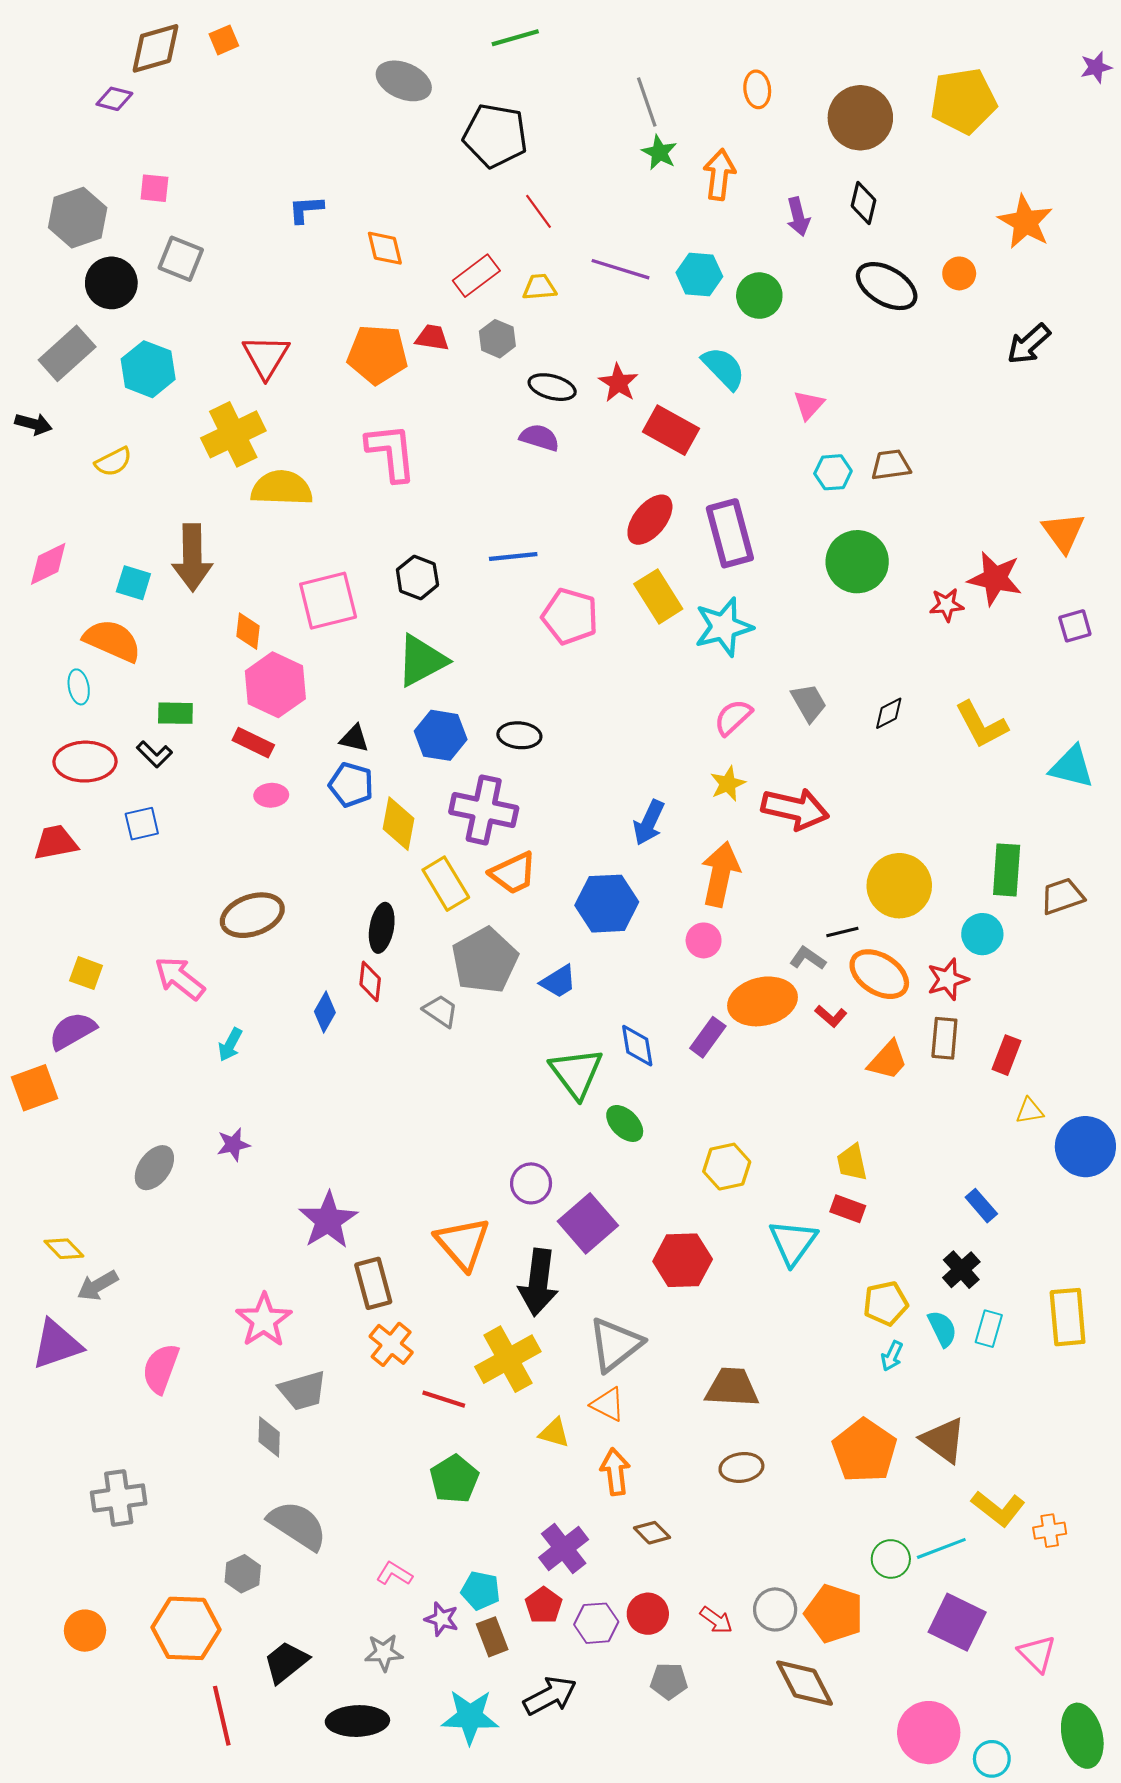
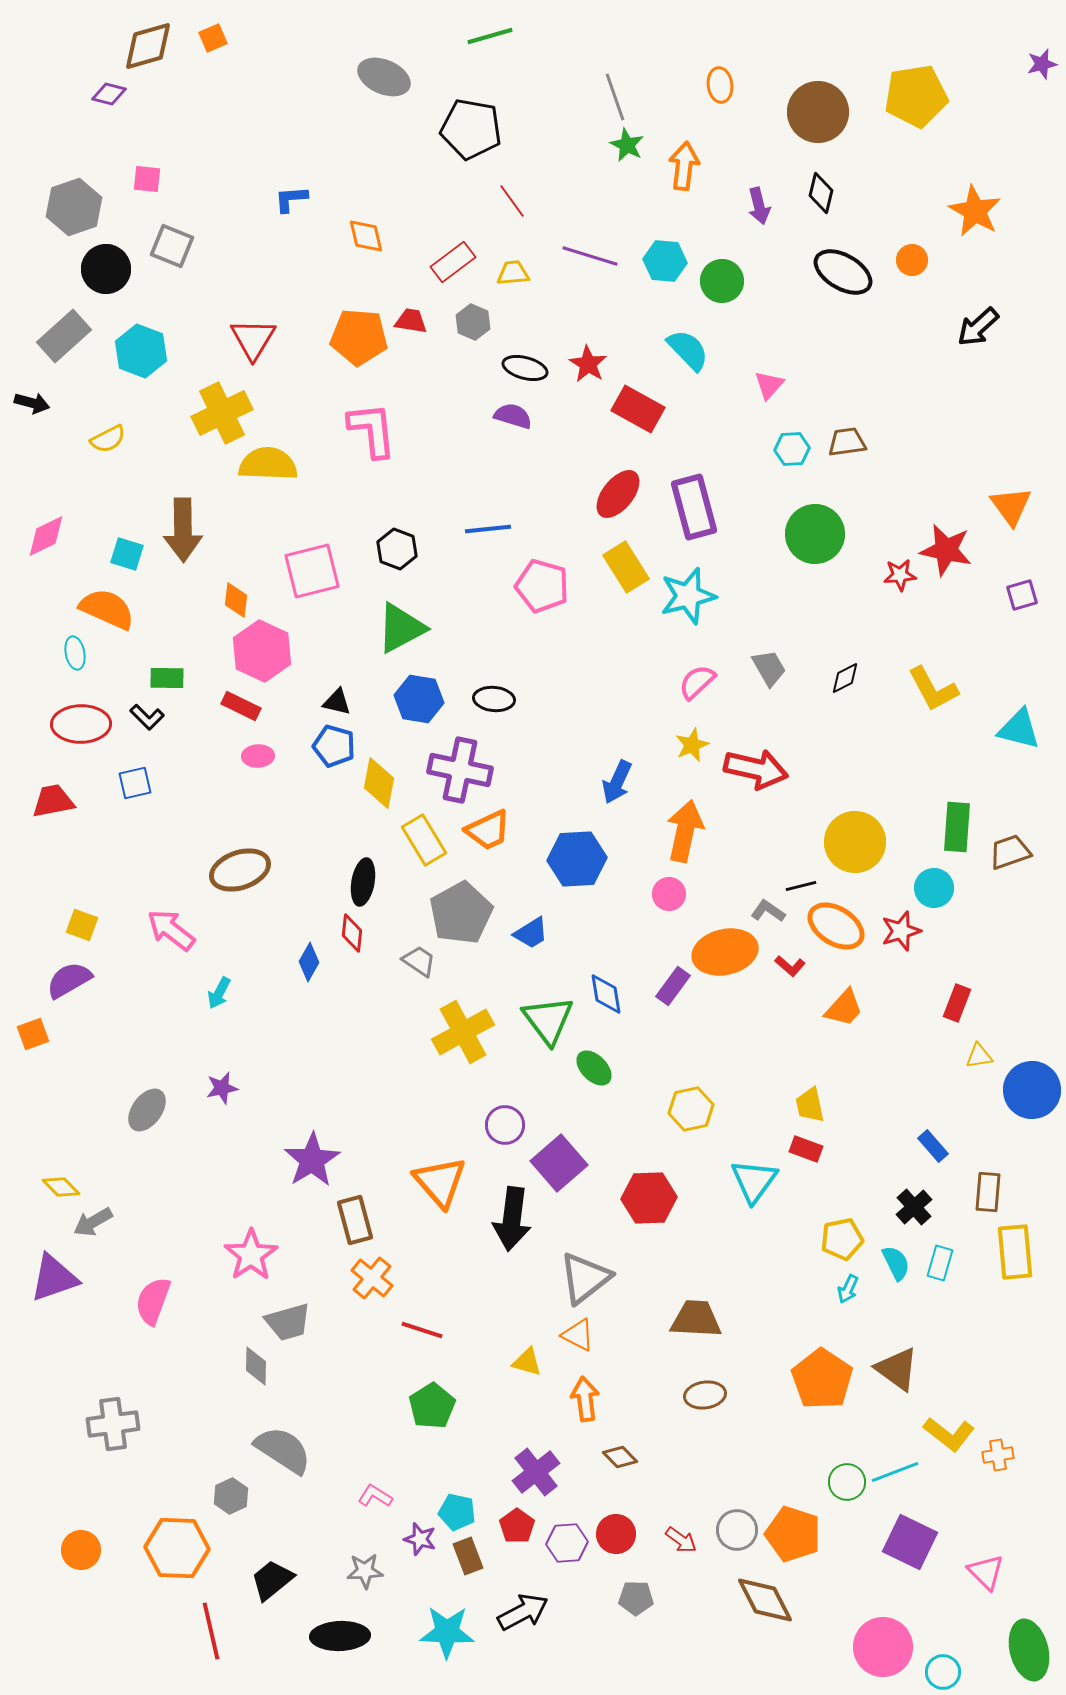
brown rectangle: (944, 1038) -> (988, 1192), moved
orange square: (34, 1088) -> (33, 1034), size x0.7
yellow cross: (508, 1359) -> (463, 1032), moved

